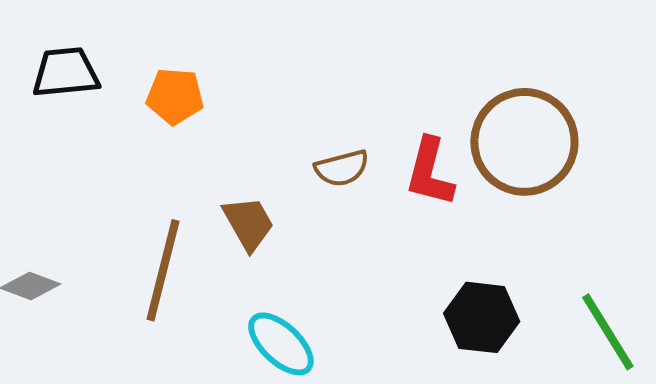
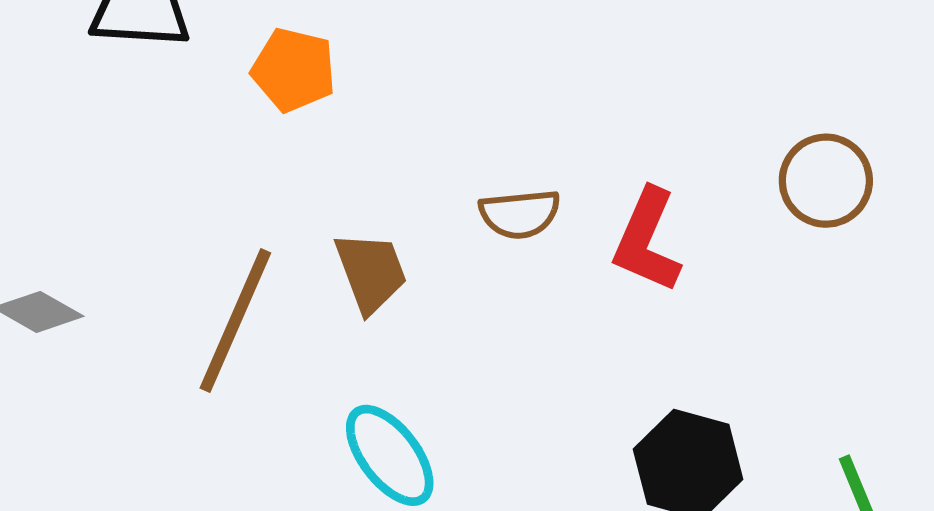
brown circle: (524, 142) -> (826, 181), moved, size x0.6

